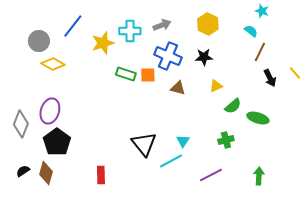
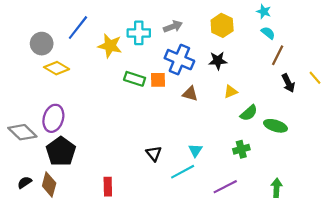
cyan star: (262, 11) -> (264, 12), moved
yellow star: (103, 43) -> (110, 46), turned 30
gray diamond: (21, 124) -> (22, 132), turned -68
black triangle: (144, 144) -> (154, 154), size x0.6

